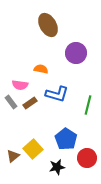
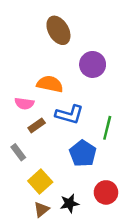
orange semicircle: (41, 69) -> (50, 84), size x1.5
gray rectangle: (11, 102) -> (18, 152), moved
blue pentagon: (66, 139) -> (83, 153), moved
brown triangle: (13, 156) -> (41, 210), moved

